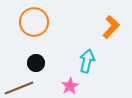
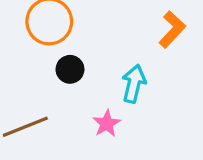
black circle: (36, 63) -> (70, 69), moved

